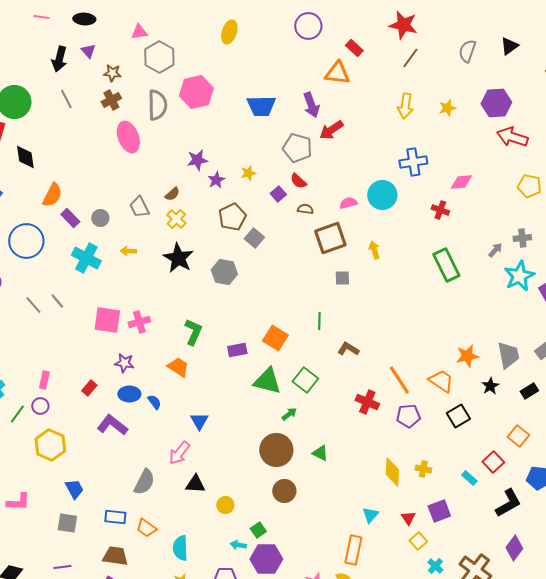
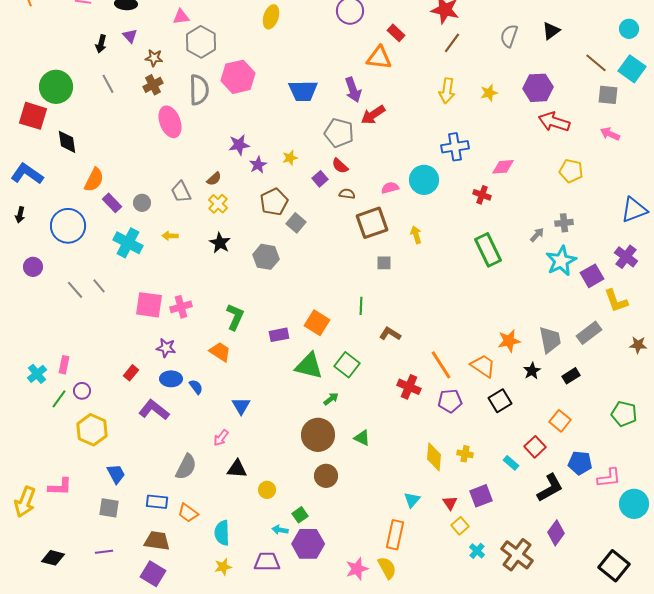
black arrow: (59, 59) -> (101, 44), size x0.7
black star: (178, 258) -> (220, 243), size x0.7
pink rectangle: (44, 380) -> (64, 365), moved
pink arrow: (179, 453) -> (221, 438), size x0.7

